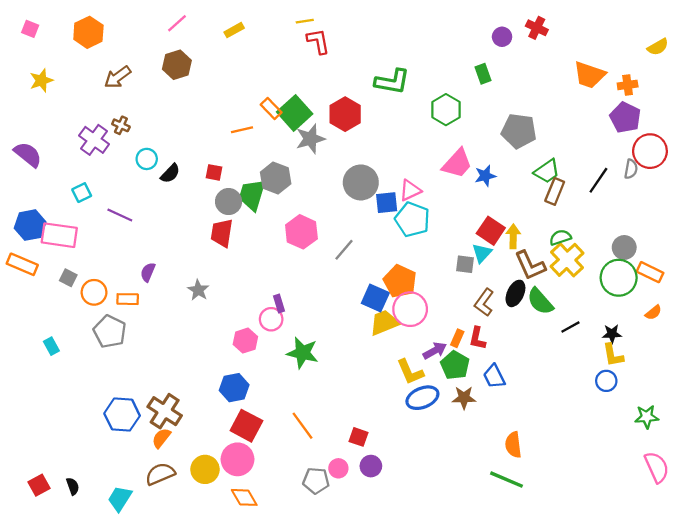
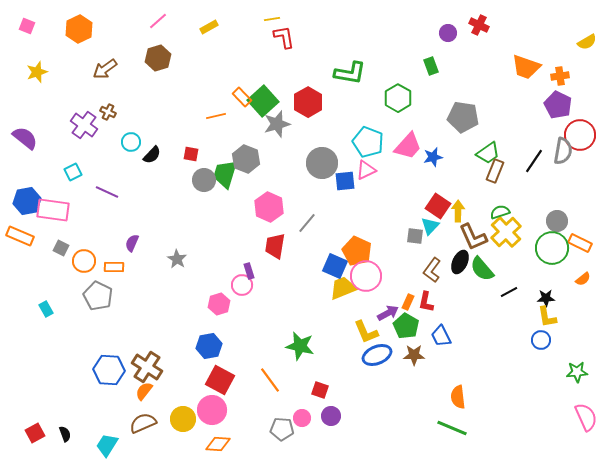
gray semicircle: (631, 169) -> (563, 151), size x1.5
cyan pentagon: (412, 219) -> (368, 142), moved
red trapezoid: (222, 233) -> (275, 246), moved
green star: (303, 353) -> (300, 346), moved
orange diamond: (244, 497) -> (218, 444), turned -55

